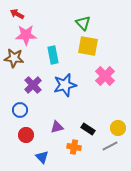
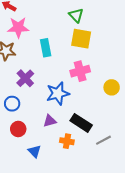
pink cross: (105, 76) -> (80, 71), moved, turned 30
blue star: (65, 85) -> (58, 93), moved
yellow circle: (118, 128) -> (112, 87), moved
black rectangle: (88, 129) -> (81, 123), size x1.5

